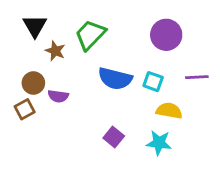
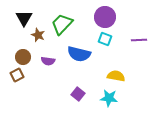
purple circle: (166, 35) -> (105, 17), moved
purple line: (197, 77) -> (139, 40), moved
cyan square: (153, 82) -> (105, 39), moved
purple semicircle: (58, 96) -> (48, 61), moved

